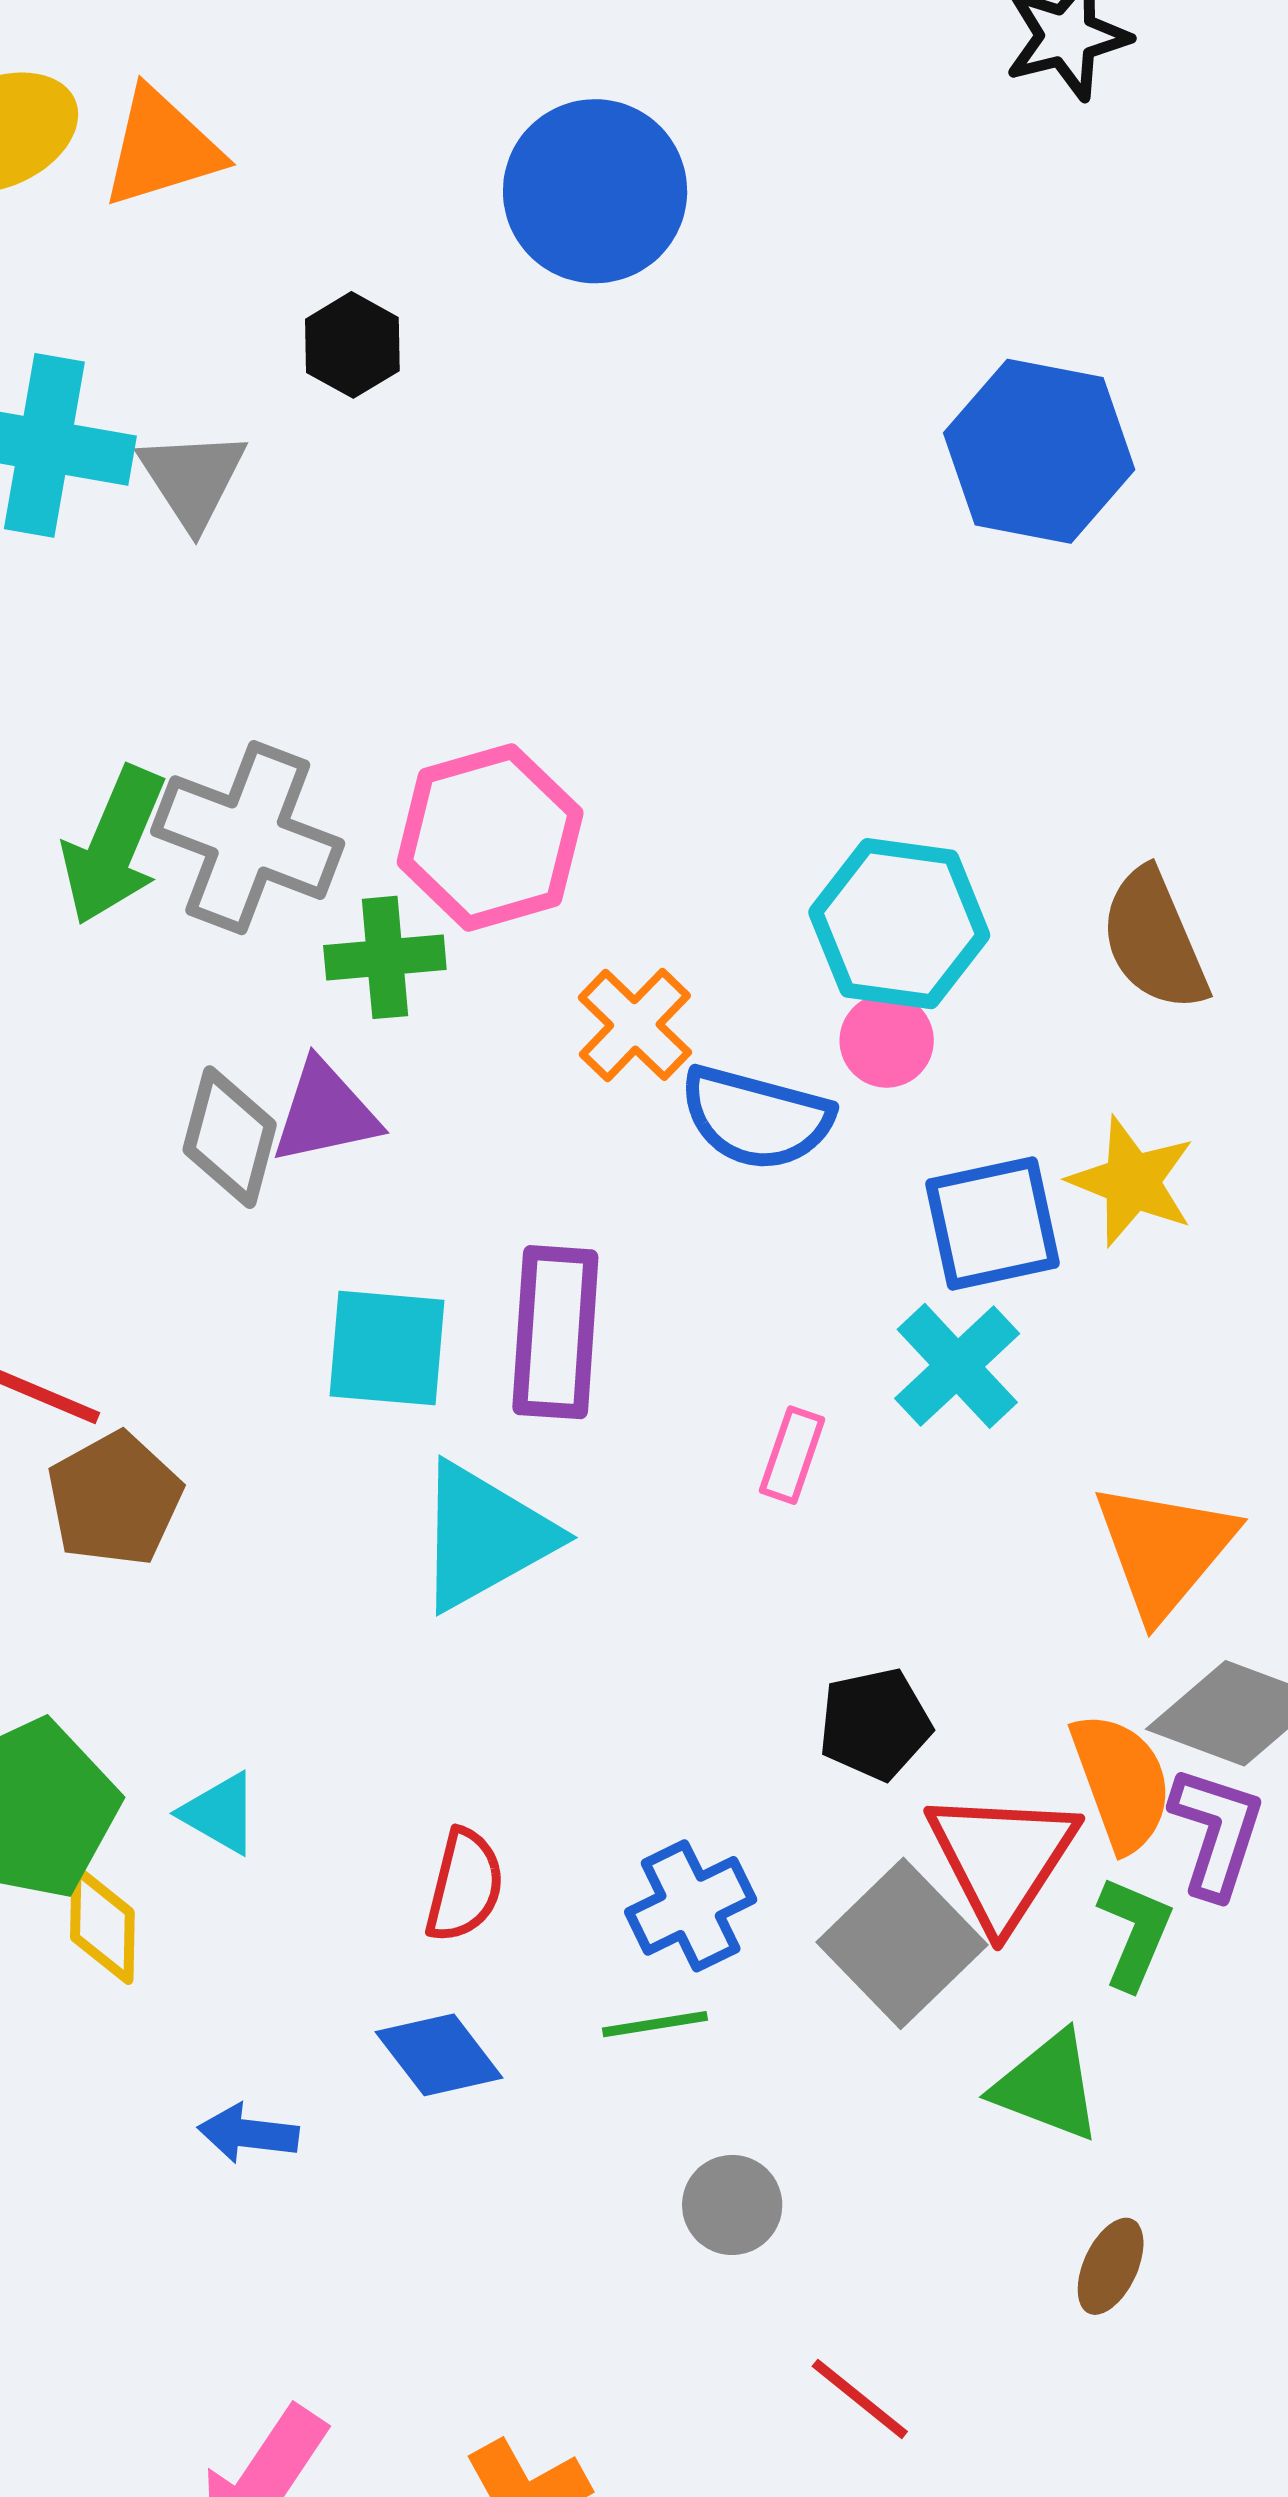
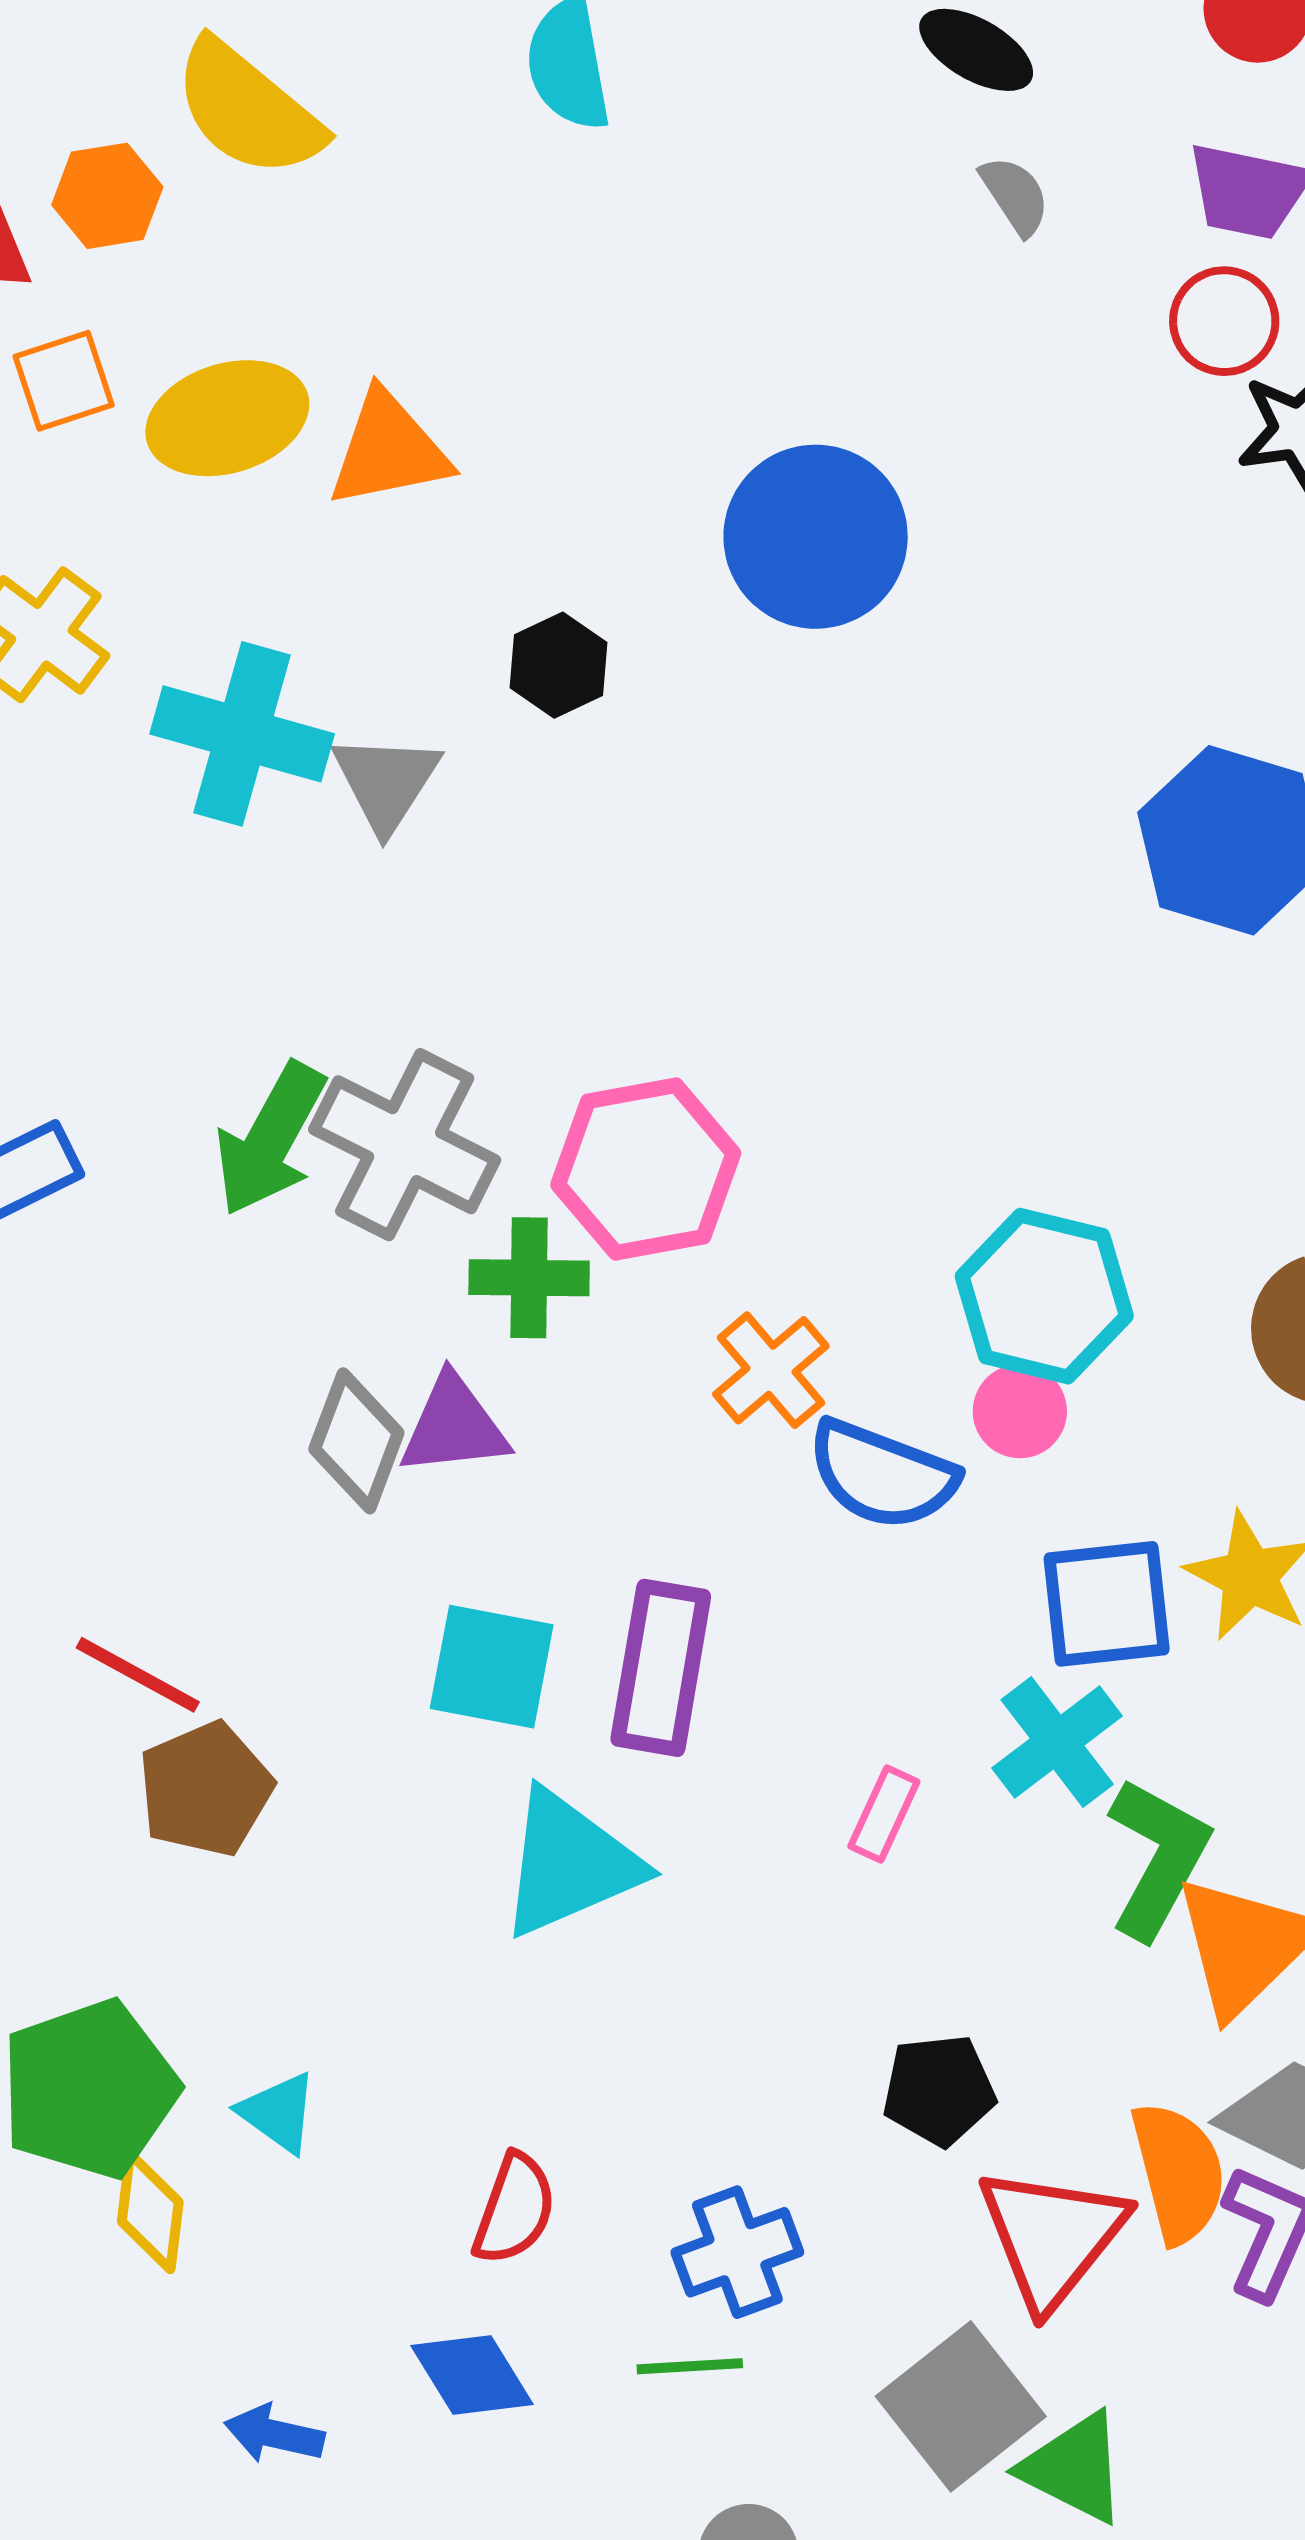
green L-shape: (1135, 1933) -> (1158, 1858), moved, size x1.4
gray square: (902, 1943) -> (961, 2406), moved

